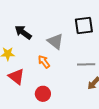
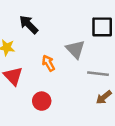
gray triangle: (55, 41) -> (75, 49), moved

